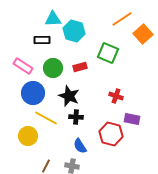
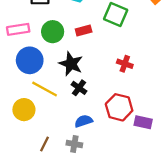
pink rectangle: (23, 66) -> (18, 29), turned -42
black cross: (76, 117) -> (79, 88), turned 32
purple rectangle: (132, 119) -> (143, 122), moved
blue semicircle: (80, 146) -> (84, 121), turned 105

